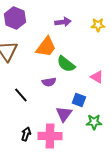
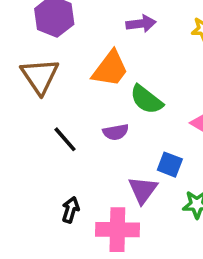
black line: (21, 95) -> (65, 139), moved
black arrow: (26, 134) -> (70, 210), moved

